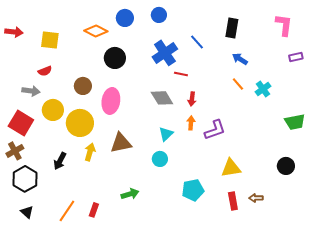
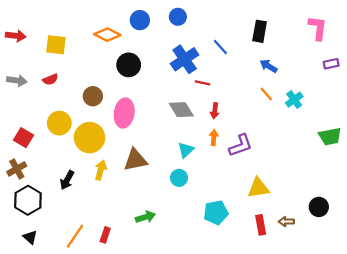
gray arrow: (31, 91) -> (17, 81), moved
red square: (21, 123) -> (23, 138), size x0.7
black circle: (286, 166) -> (319, 207), moved

